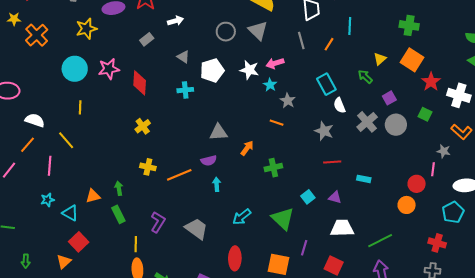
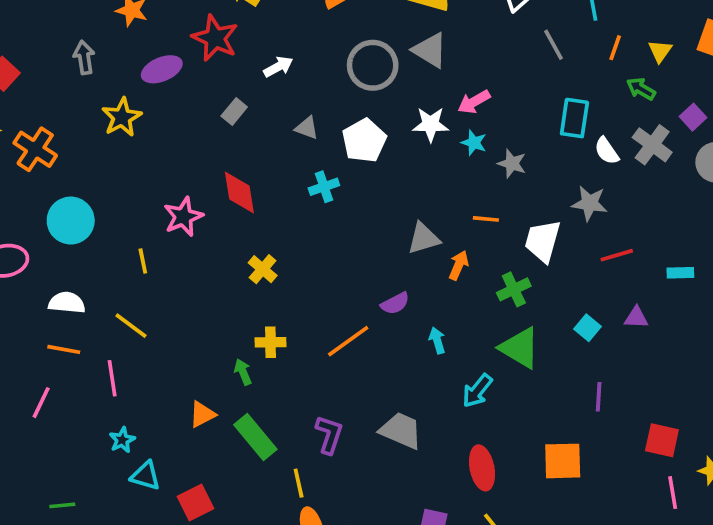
gray circle: (226, 32) -> (373, 65), size x1.4
gray line: (301, 41) -> (554, 45), moved
orange line: (329, 44) -> (615, 48), moved
cyan circle: (75, 69) -> (71, 221), moved
pink star: (109, 69) -> (183, 217), moved
cyan rectangle: (326, 84) -> (574, 118), turned 50
gray cross: (367, 122) -> (652, 145), moved
orange line: (277, 123) -> (486, 219), moved
gray triangle: (218, 132) -> (424, 238), moved
orange line: (27, 145) -> (64, 349), turned 72
yellow cross: (148, 167) -> (270, 342), moved
cyan arrow: (217, 184) -> (437, 340), moved
green arrow: (119, 188) -> (243, 372), moved
cyan triangle: (70, 213) -> (146, 476), moved
green rectangle: (118, 214) -> (255, 437), size x1.4
green triangle: (283, 219) -> (520, 348), moved
white trapezoid: (342, 228) -> (543, 241), moved, turned -60
red square: (79, 242) -> (195, 502), turned 30
purple line: (304, 248) -> (599, 397), moved

